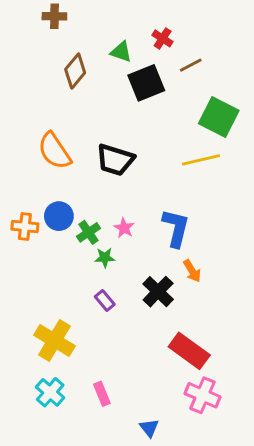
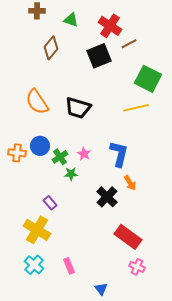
red cross: (163, 38) -> (110, 26), size x1.6
green triangle: (121, 52) -> (71, 20), moved
purple rectangle: (105, 300) -> (50, 203), moved
pink cross: (202, 395) -> (137, 267), size x0.7

